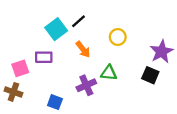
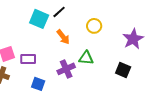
cyan square: (56, 29) -> (39, 19), turned -30
purple rectangle: (44, 57) -> (28, 59), moved
black square: (150, 75) -> (123, 70), moved

